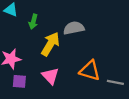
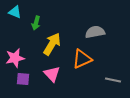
gray semicircle: (74, 28) -> (95, 32), moved
orange triangle: (90, 71) -> (82, 59), moved, turned -40

